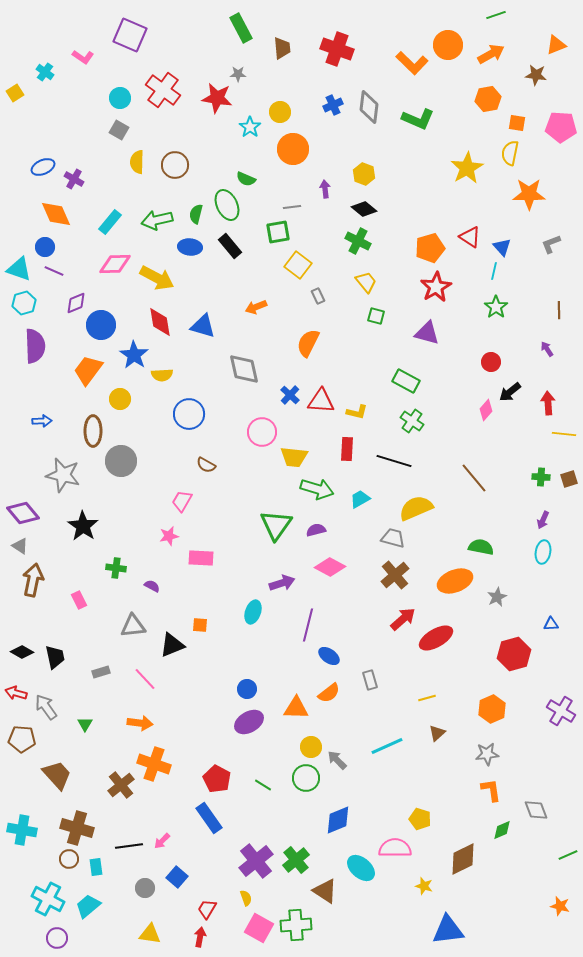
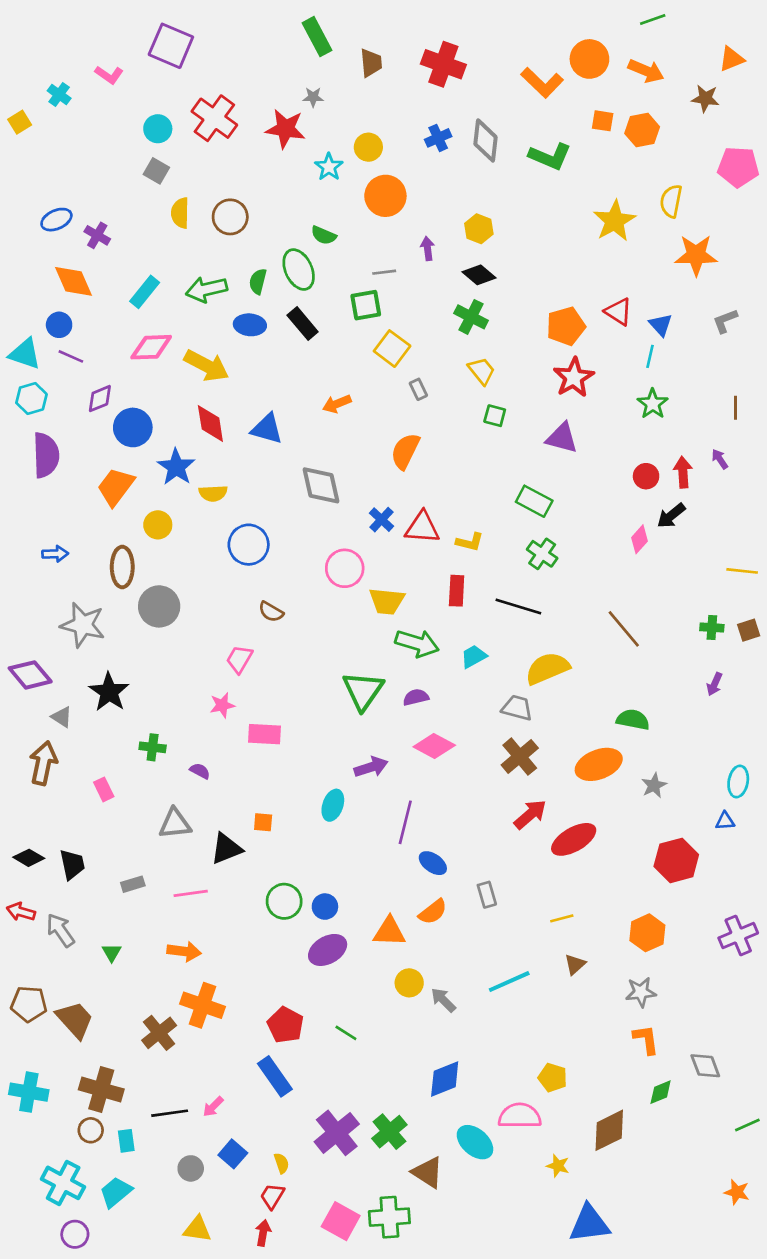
orange arrow: (491, 54) -> (646, 71), turned 52
orange square: (517, 123) -> (603, 121), moved
red arrow: (548, 403) -> (683, 472), moved
gray triangle: (20, 546) -> (62, 717), moved
cyan ellipse: (543, 552) -> (738, 782), moved
pink line: (145, 679) -> (191, 893), turned -55
purple cross: (561, 711) -> (738, 935), turned 36
brown pentagon: (22, 739) -> (29, 1004), moved
green circle: (306, 778) -> (284, 901), moved
yellow semicircle: (246, 898) -> (282, 1163), moved

